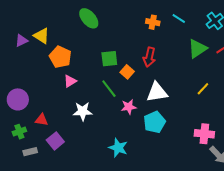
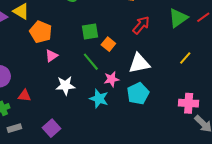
red arrow: (149, 57) -> (141, 25), moved, turned -150
purple square: (55, 141) -> (51, 128), moved
cyan star: (118, 148) -> (99, 99), moved

